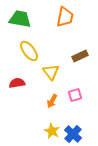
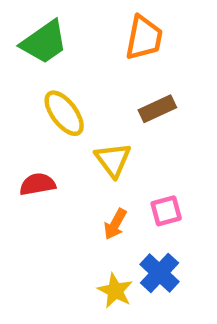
green trapezoid: (20, 19) -> (44, 42), turned 135
brown rectangle: (80, 56) -> (157, 109), moved
blue cross: (73, 134) -> (160, 273), moved

